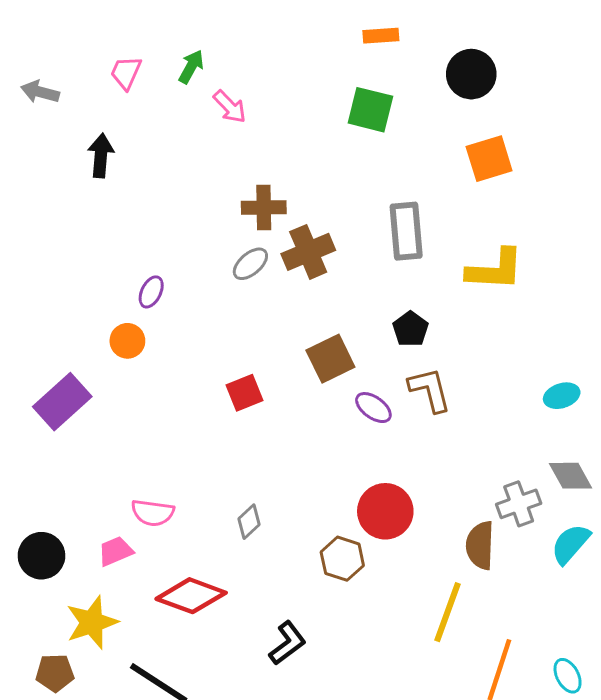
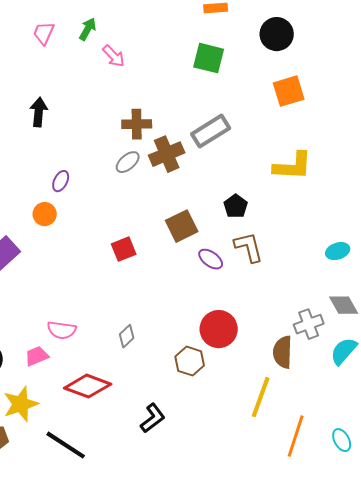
black arrow: (101, 156) -> (39, 112), moved
gray rectangle: (406, 231) -> (211, 131), moved, turned 63

